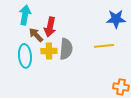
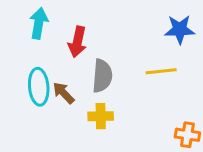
brown arrow: (36, 35) -> (64, 93), moved
yellow cross: (49, 51) -> (101, 116), moved

